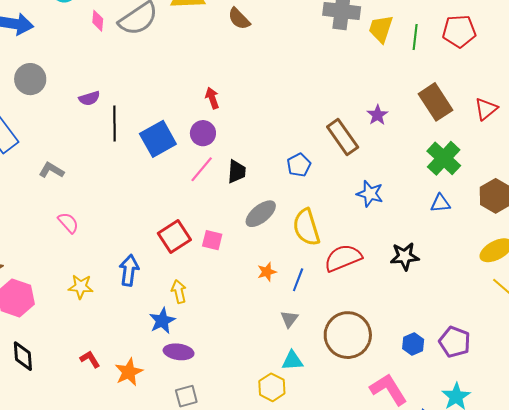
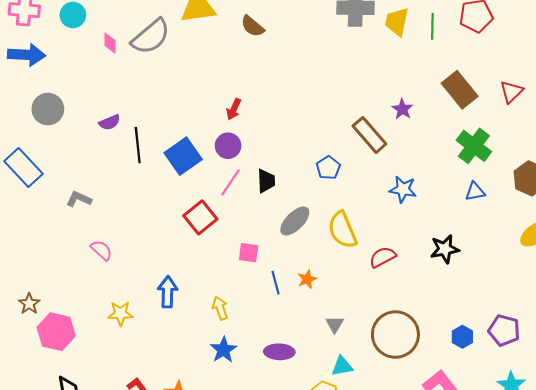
red arrow: (212, 98) -> (234, 109), turned -130
red square: (174, 237) -> (200, 217), moved
red semicircle: (343, 258) -> (383, 257), size x0.7
blue line: (298, 280) -> (275, 283), moved, turned -30
blue star: (162, 321) -> (223, 350), moved
purple ellipse: (179, 352) -> (279, 352), moved

